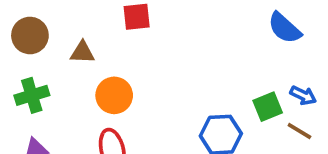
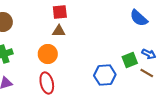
brown triangle: (82, 52) -> (59, 31), moved

